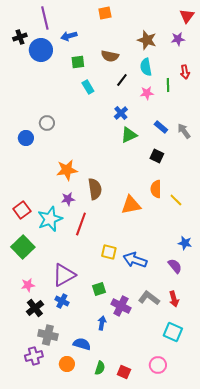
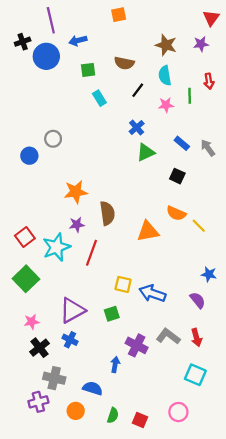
orange semicircle: (156, 189) -> (176, 213), turned -66
green square: (99, 289) -> (112, 314), moved

